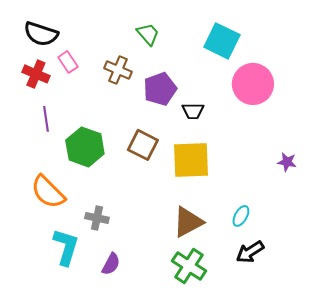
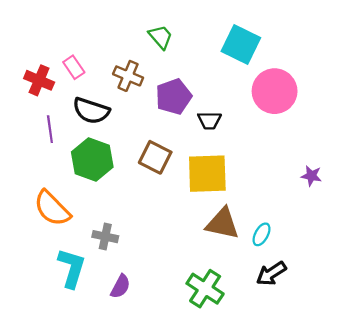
black semicircle: (41, 34) -> (91, 111), moved
brown triangle: (188, 222) -> (222, 224), moved, turned 40

